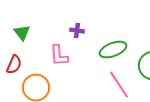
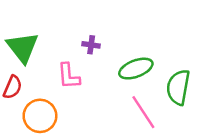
green triangle: (22, 33) -> (23, 47), size x1.6

